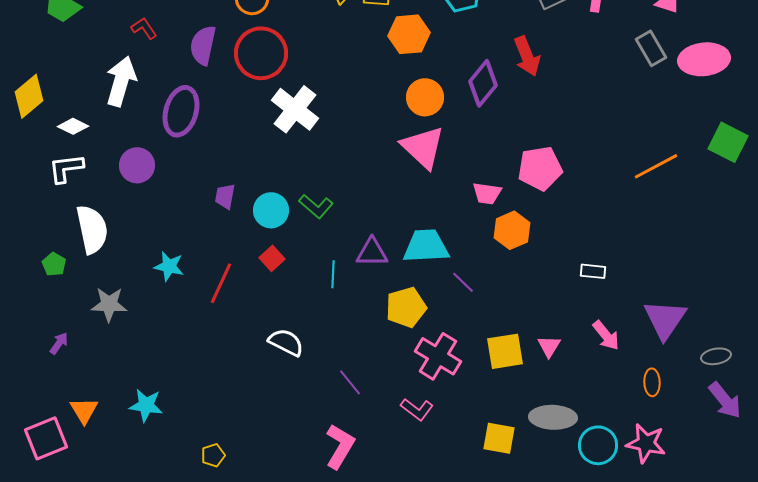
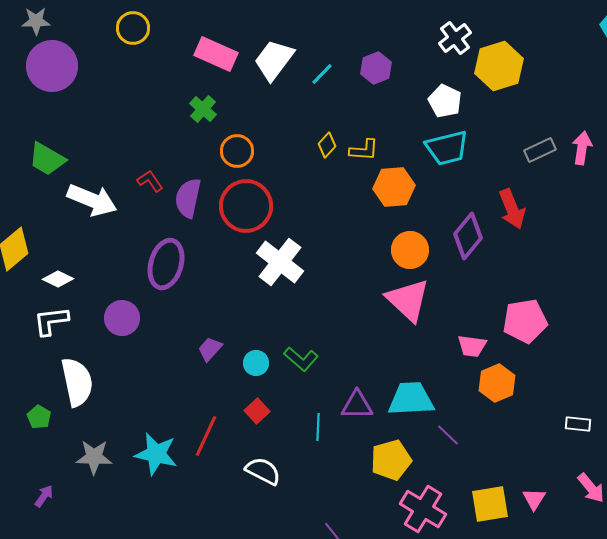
red L-shape: (144, 28) -> (150, 181), moved
white arrow: (121, 81) -> (92, 200), moved, turned 96
purple trapezoid: (225, 196) -> (210, 349), turned 32
cyan circle: (271, 210) -> (256, 363), size x0.7
cyan star: (169, 266) -> (156, 454), moved, size x1.4
white semicircle: (286, 342) -> (263, 471), moved

